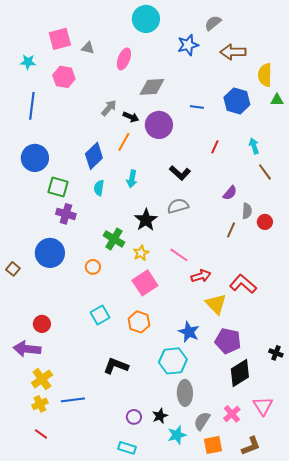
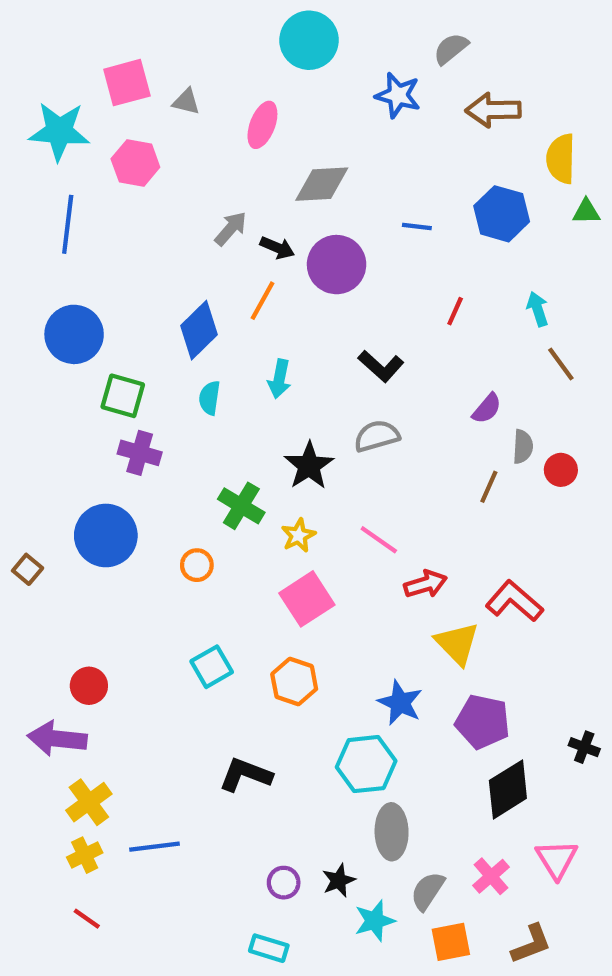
blue star: (188, 45) -> (398, 95), turned 30
cyan star: (28, 62) -> (59, 131), size x1.8

